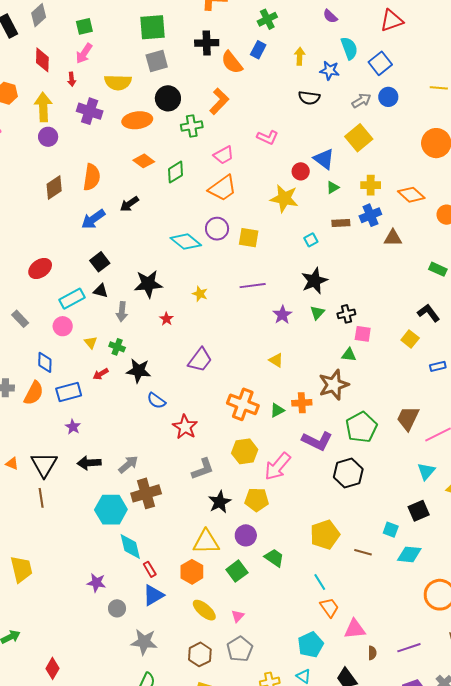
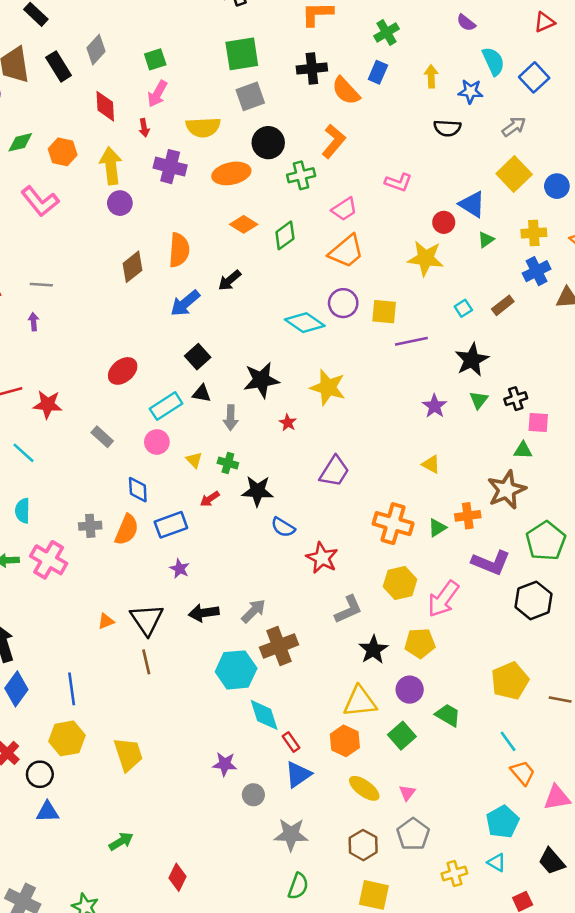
red triangle: (392, 21) -> (544, 22), size x0.7
blue circle: (388, 97) -> (557, 186), moved
brown rectangle: (341, 223) -> (503, 305), moved, turned -30
purple line: (253, 286) -> (411, 341), moved
yellow star: (200, 294) -> (328, 387), size x1.8
orange triangle: (12, 464) -> (106, 621), turned -40

